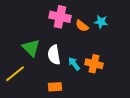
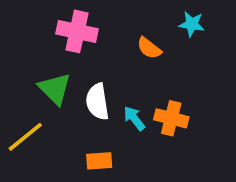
pink cross: (60, 17) -> (77, 31), moved
cyan star: (101, 22) -> (192, 24), moved

